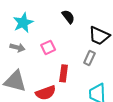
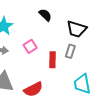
red rectangle: (64, 73) -> (53, 60), moved

